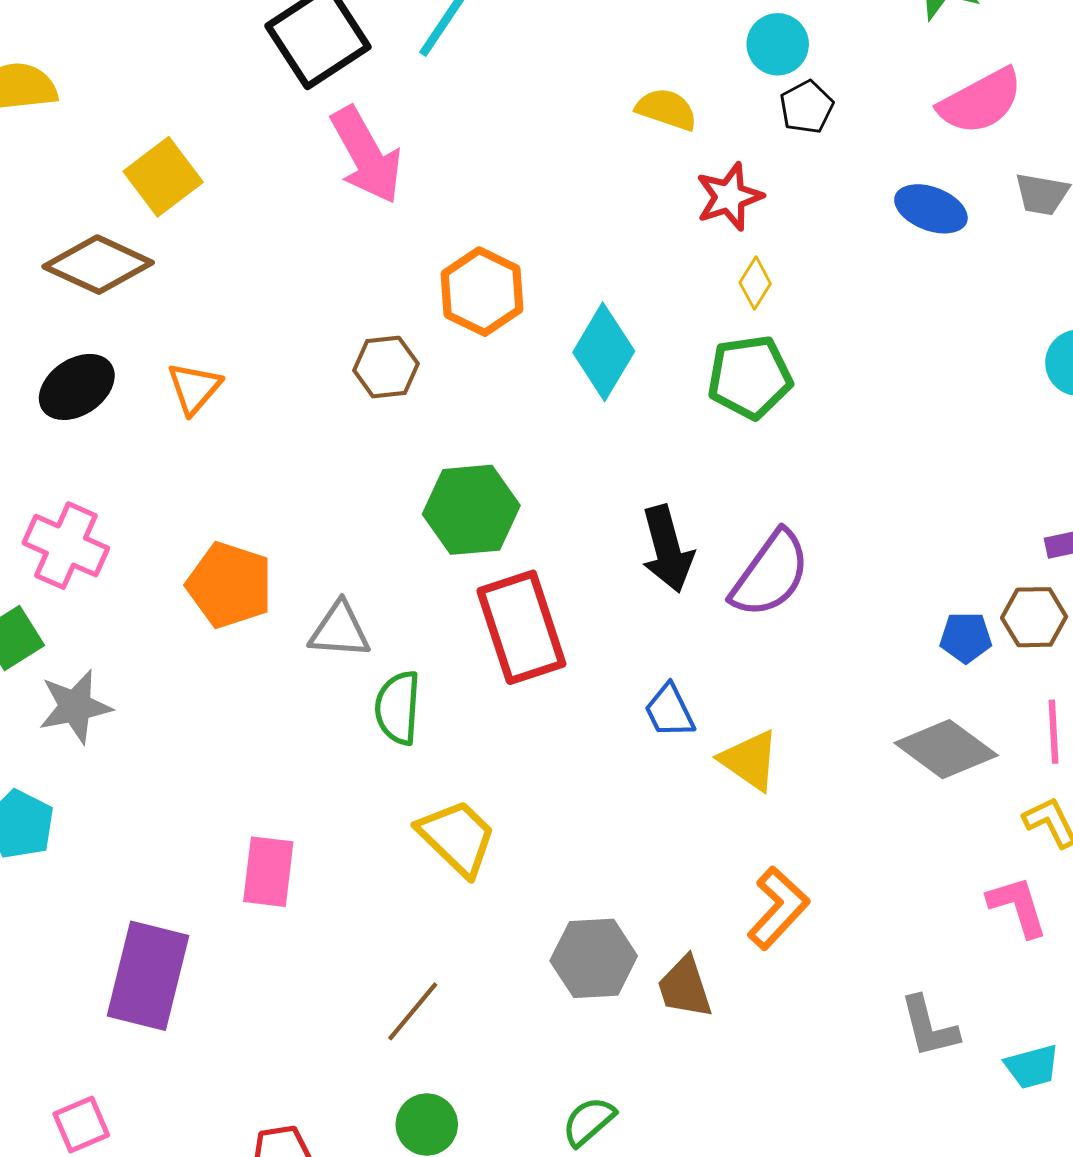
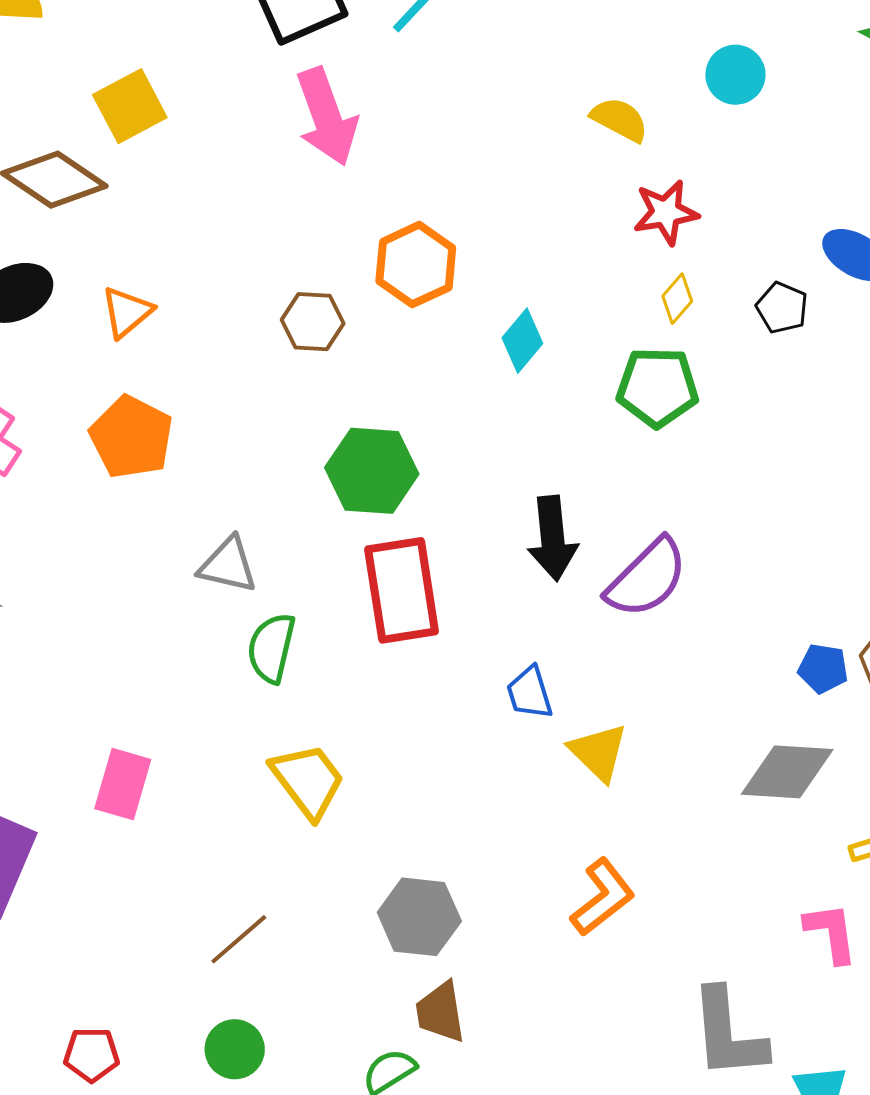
black pentagon: (807, 107) -> (782, 308), moved, turned -30
cyan diamond: (604, 352) -> (522, 341), size x0.7
orange pentagon: (230, 585) -> (131, 437), moved
gray diamond: (946, 749) -> (787, 772), turned -42
brown trapezoid: (685, 987) -> (440, 1012), moved
gray L-shape: (929, 1027) -> (728, 1034), size x1.5

